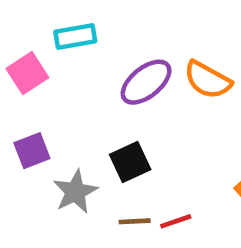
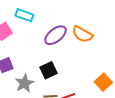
cyan rectangle: (75, 37) -> (24, 15), turned 30

